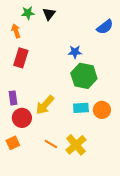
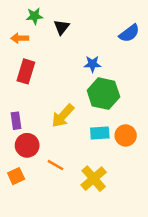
black triangle: (49, 14) -> (62, 27), moved
orange arrow: (16, 31) -> (20, 38), turned -72
yellow arrow: (45, 105) -> (63, 116), moved
orange line: (51, 144) -> (55, 165), moved

